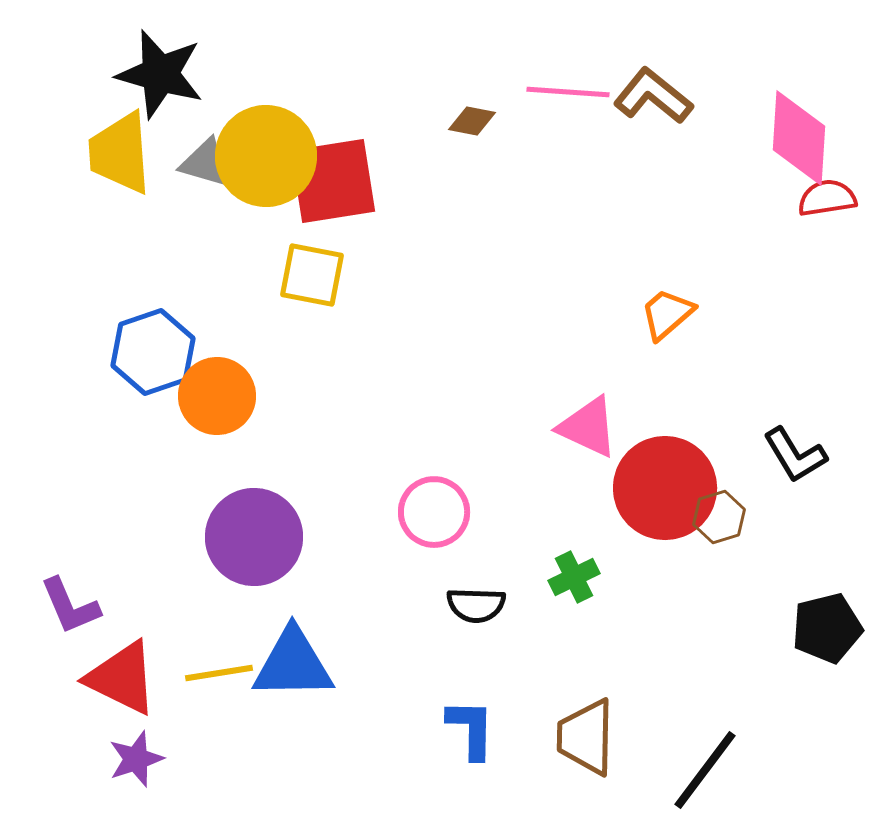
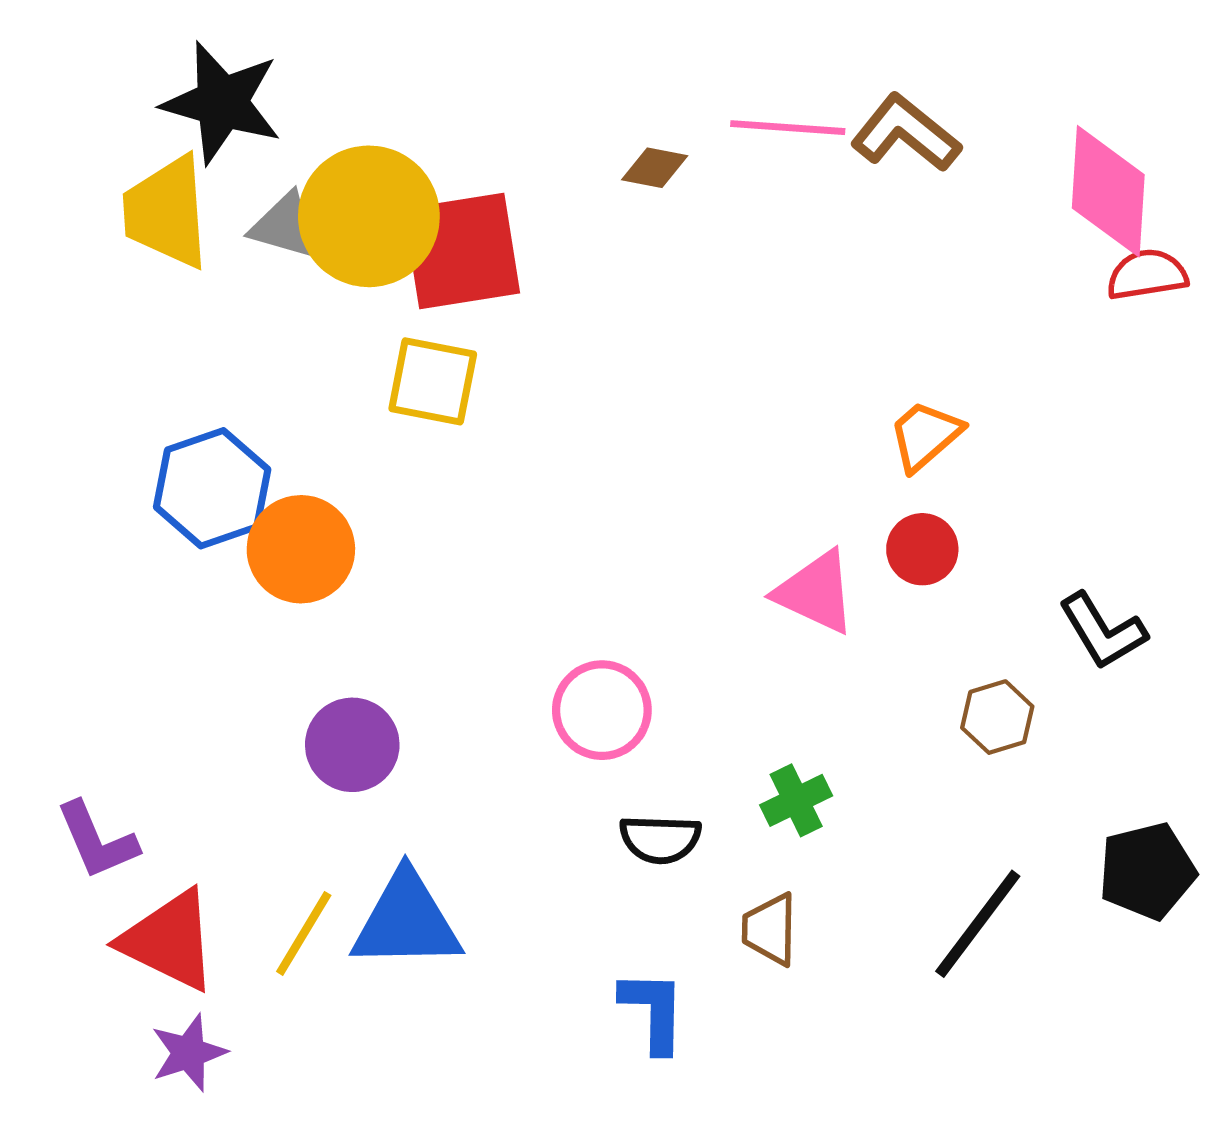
red circle: (665, 488) -> (922, 549), moved, size x0.5
purple circle: (254, 537) -> (352, 745), size x0.7
yellow line: (219, 673) -> (304, 933), turned -50
brown trapezoid: (586, 737) -> (770, 929), moved, size x0.7
black line: (705, 770) -> (978, 924), moved

